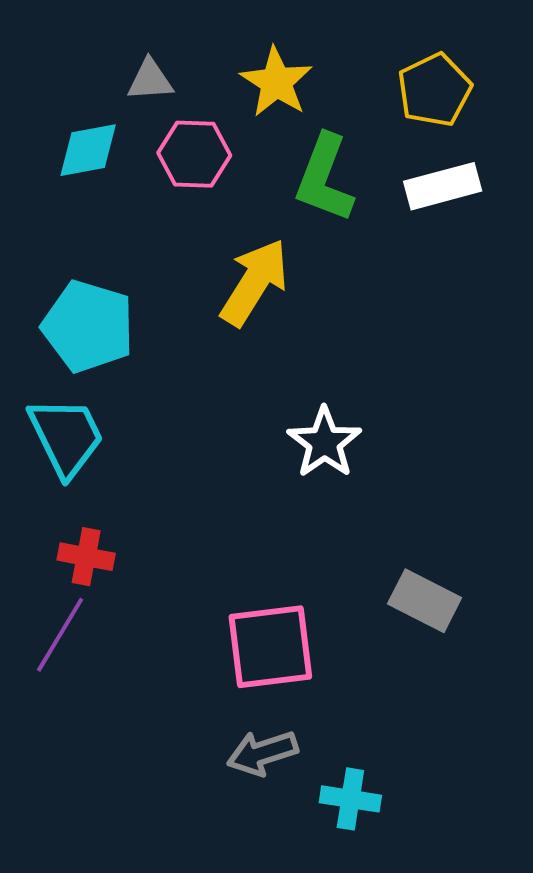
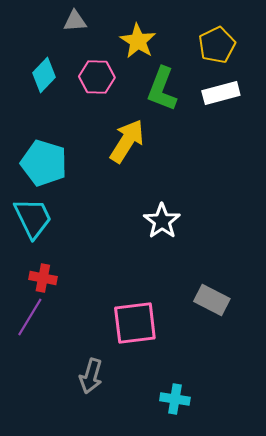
gray triangle: (150, 80) -> (75, 21), moved
cyan diamond: (88, 150) -> (44, 75), turned -36
gray arrow: (262, 753) -> (91, 376), moved, turned -56

